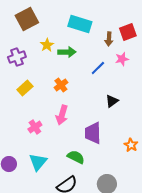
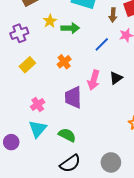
pink arrow: (62, 115) -> (94, 80), moved
purple trapezoid: (93, 133) -> (73, 97), moved
green semicircle: (76, 157) -> (67, 135), moved
cyan triangle: (38, 162) -> (38, 129), moved

